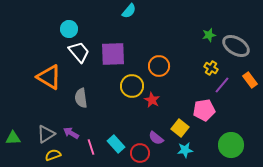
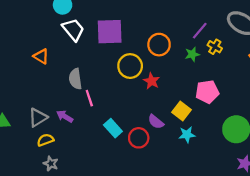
green star: (209, 35) -> (192, 54), moved
orange triangle: (49, 77) -> (41, 56), size x0.6
purple line: (222, 85) -> (200, 31), moved
pink line: (91, 147) -> (89, 98), moved

